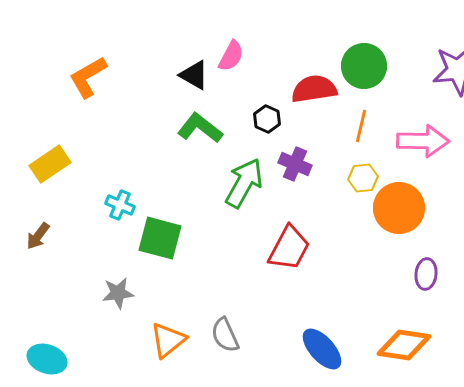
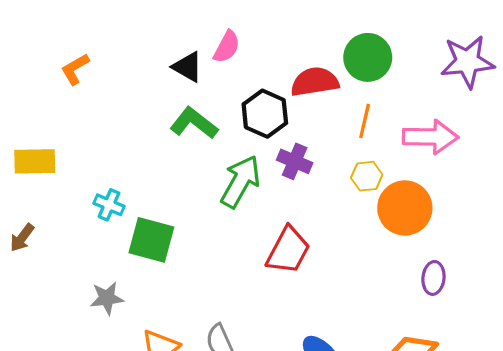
orange L-shape: (88, 77) -> (75, 69), size x0.7
black hexagon: (267, 119) -> (265, 114), size x1.6
yellow rectangle: (50, 164) -> (35, 161), turned 33

